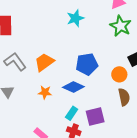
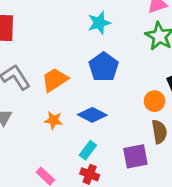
blue pentagon: (87, 64) -> (104, 67), moved, turned -30
purple square: (95, 117) -> (135, 156), moved

